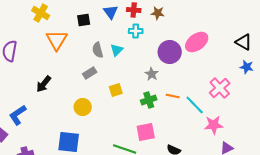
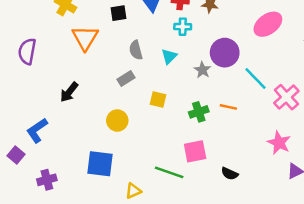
pink ellipse: (197, 42) -> (268, 24), moved
cyan triangle: (117, 50) -> (169, 56), moved
gray star: (152, 74) -> (202, 70), moved
yellow square: (116, 90) -> (158, 100), turned 32
cyan line: (195, 105) -> (256, 79), moved
pink star: (214, 125) -> (279, 143), turned 30

